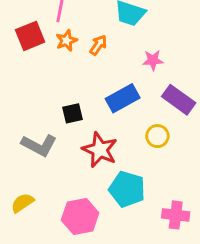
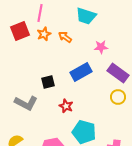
orange arrow: (98, 45) -> (65, 37), turned -88
yellow circle: (157, 136) -> (118, 97), moved
red star: (100, 150) -> (66, 106), size x0.6

